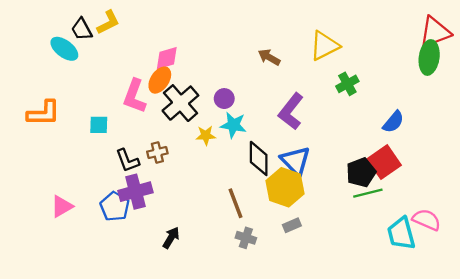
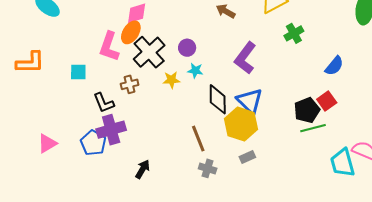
cyan star: (233, 125) -> (195, 71), size x0.7
brown cross: (157, 153) -> (130, 84), moved
red square: (384, 162) -> (327, 101), size x0.7

